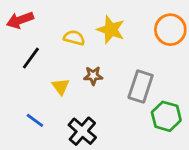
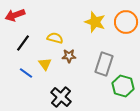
yellow star: (111, 30) -> (95, 22), moved
yellow semicircle: (74, 38) -> (55, 38), moved
blue line: (35, 120) -> (26, 73), moved

